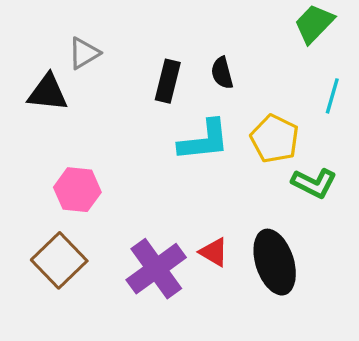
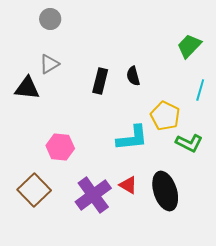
cyan L-shape: (204, 140) -> (132, 138), moved
pink hexagon: (77, 190) -> (60, 147), moved

